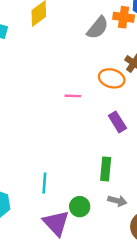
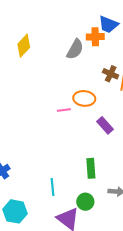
orange ellipse: (112, 78) -> (84, 98), moved
green rectangle: (106, 169) -> (91, 168), moved

